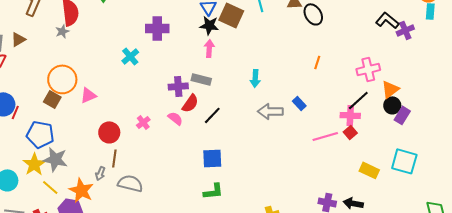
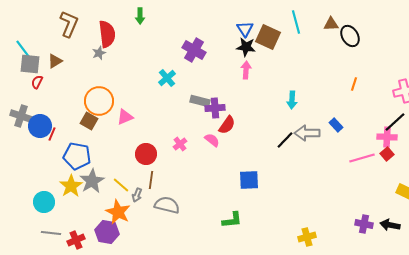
purple cross: (157, 28) -> (194, 50), turned 30
gray rectangle: (201, 79) -> (200, 101), moved
black line: (212, 115) -> (285, 140), moved
gray star: (55, 159) -> (92, 181), turned 30
yellow line: (50, 187) -> (121, 185), moved
green L-shape: (213, 191) -> (232, 220), moved

